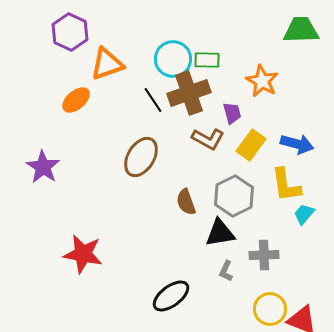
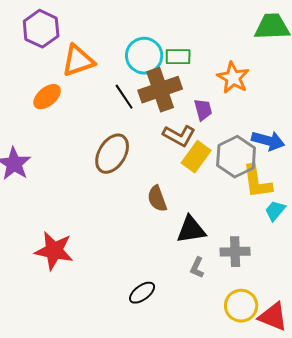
yellow rectangle: (251, 145) -> (196, 157), moved
gray hexagon: (234, 196) -> (236, 157), moved
black ellipse: (171, 296) -> (142, 293), size x0.7

